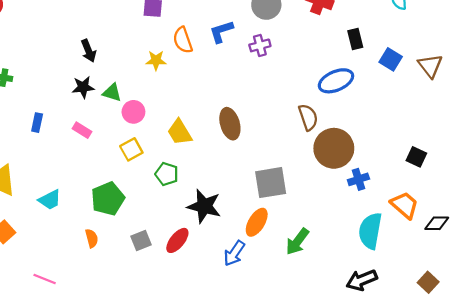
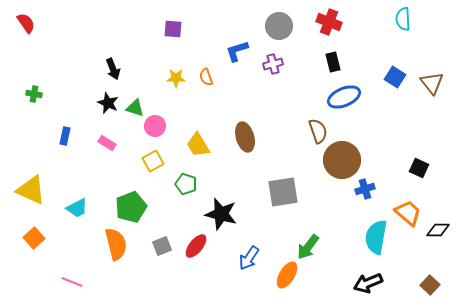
black rectangle: (355, 39) -> (333, 62), moved
orange semicircle: (183, 40) -> (206, 77), moved, size x0.7
black star: (83, 87) -> (108, 103), turned 30
orange ellipse: (257, 222) -> (287, 275), moved
orange semicircle: (92, 238) -> (116, 244), size x1.8

